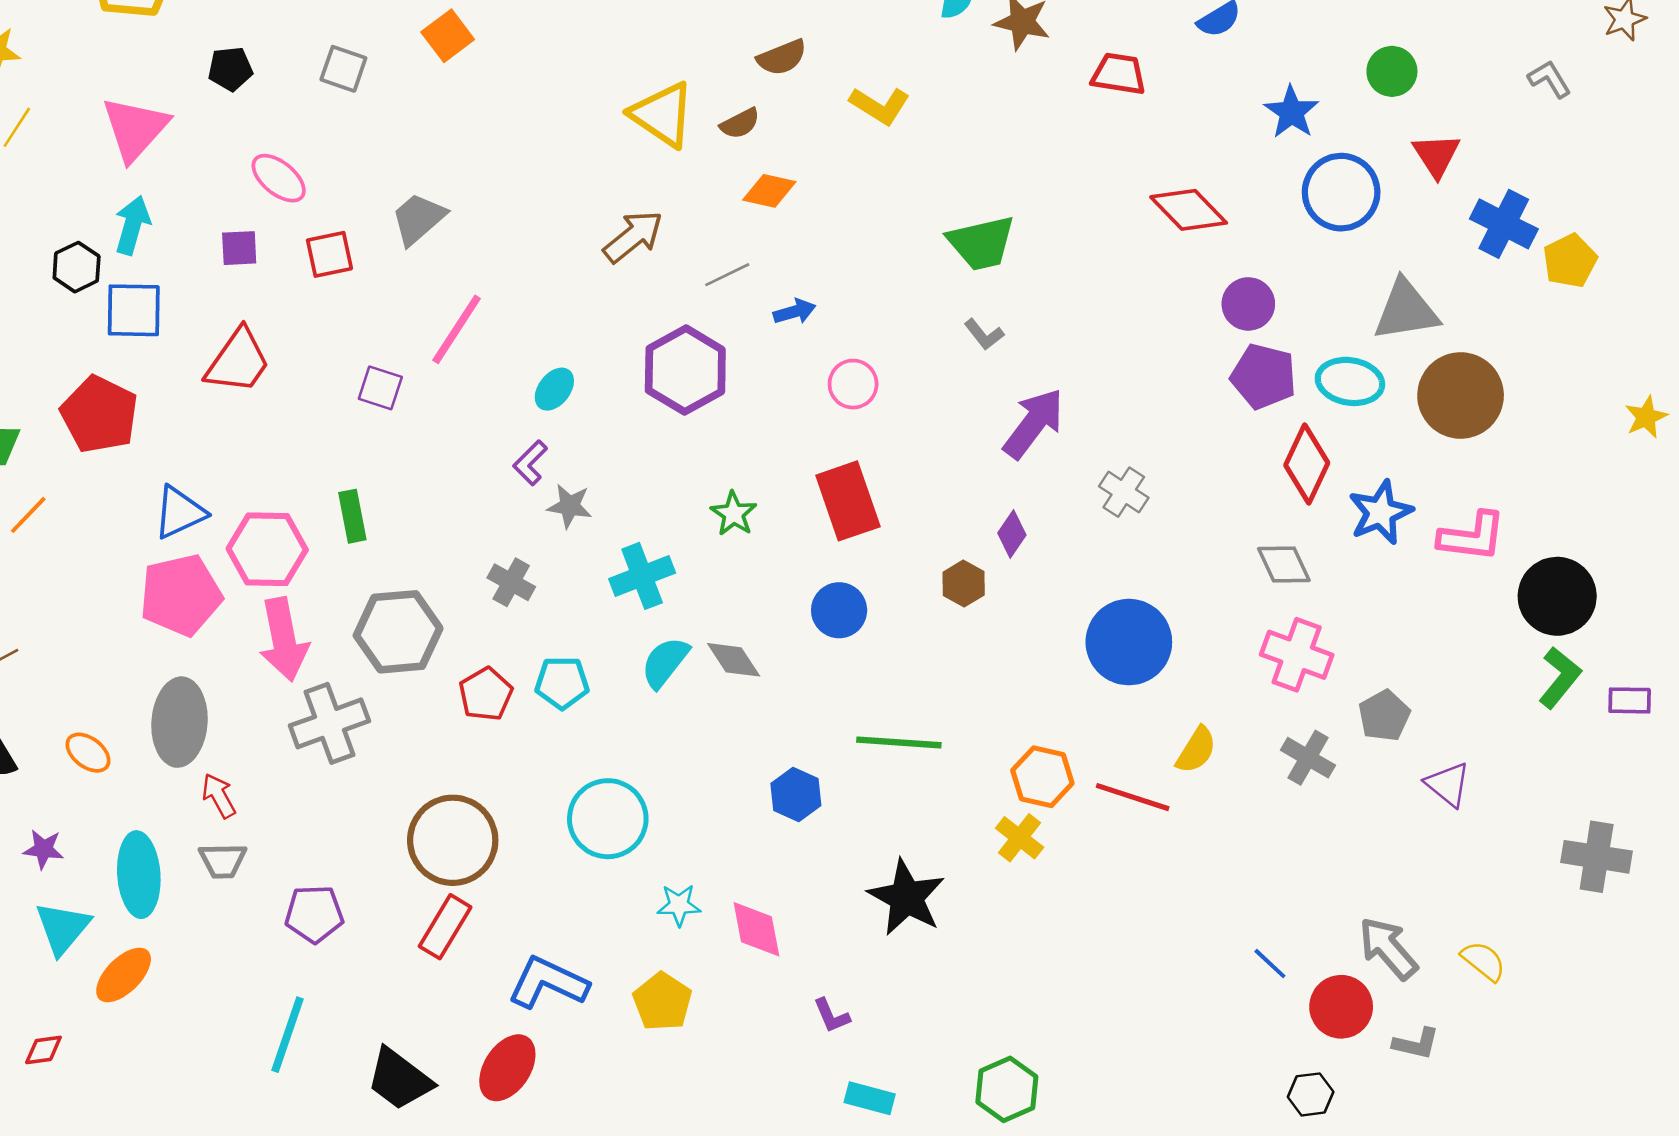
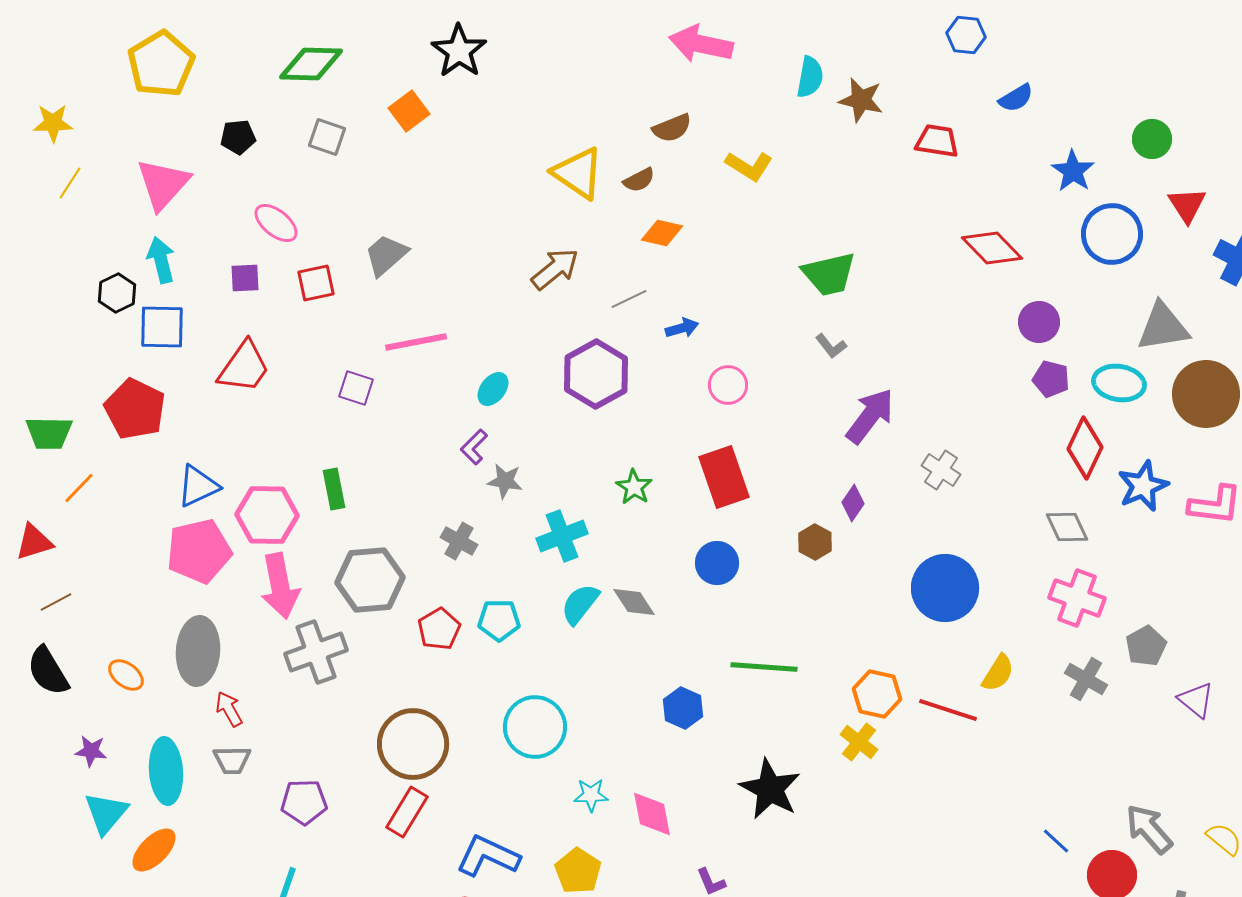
cyan arrow: (132, 225) -> (161, 260), turned -30
pink line: (457, 329) -> (416, 342), turned 46
purple pentagon: (1264, 376) -> (1051, 379), size x0.7

